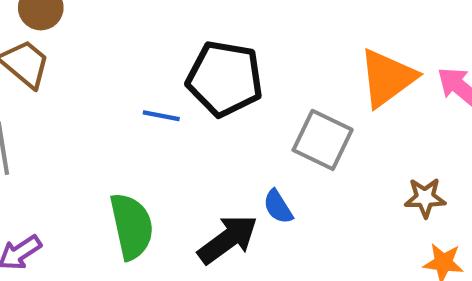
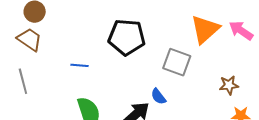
blue line: (161, 116) -> (80, 65), moved

